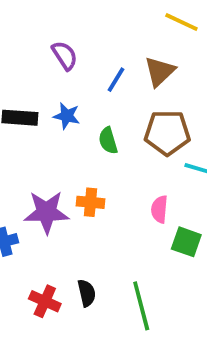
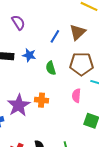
purple semicircle: (65, 55) -> (18, 23), moved
pink semicircle: (159, 209) -> (76, 96), moved
purple star: (47, 212) -> (19, 105), turned -30

